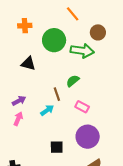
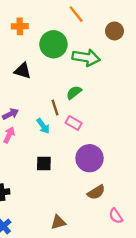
brown circle: (98, 32) -> (114, 31), moved
pink rectangle: (82, 107) -> (74, 123), moved
cyan arrow: (47, 110) -> (43, 126), turned 88
black square: (57, 147) -> (44, 164), moved

